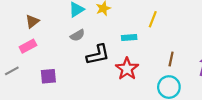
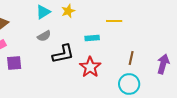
yellow line: (153, 19) -> (114, 21), turned 70
purple square: (48, 76) -> (14, 63), moved

